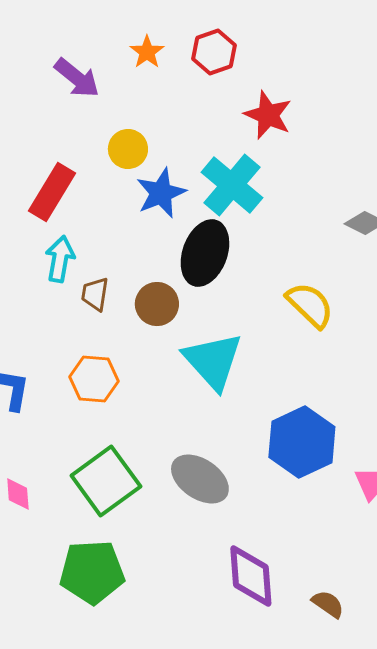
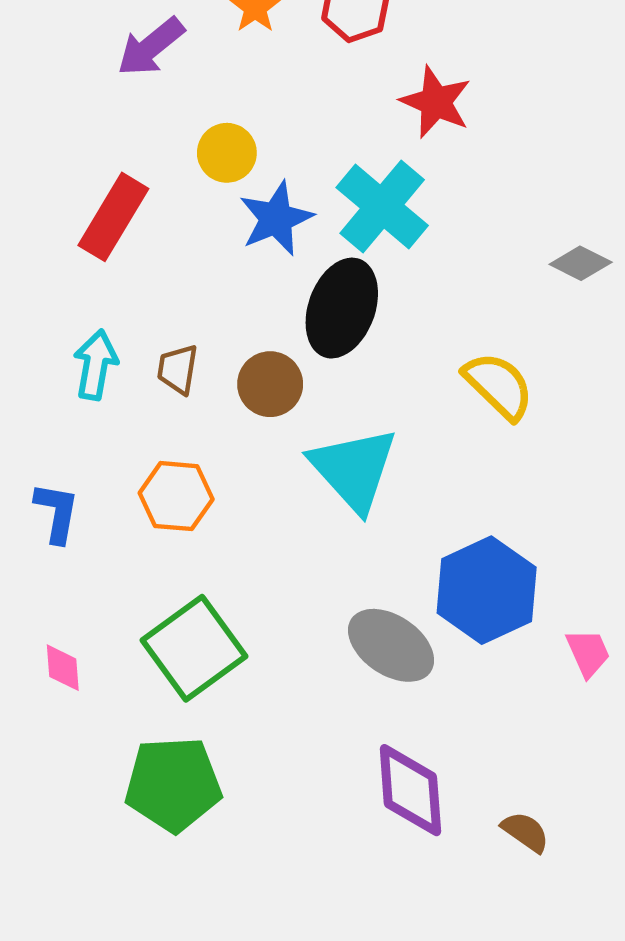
purple arrow: (77, 78) -> (151, 47), turned 102
cyan arrow: (60, 259) -> (96, 365), moved
gray ellipse: (200, 479) -> (391, 645), moved

